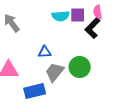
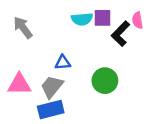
pink semicircle: (98, 12) -> (137, 20), moved
gray trapezoid: (55, 72) -> (52, 87), moved

